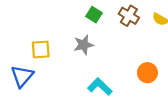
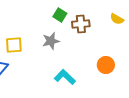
brown cross: (129, 16) -> (81, 24), moved, turned -36

